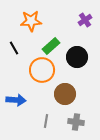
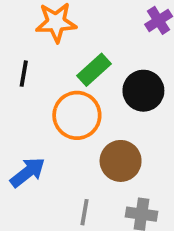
black line: (14, 48) -> (24, 74), turned 40
blue arrow: (16, 100) -> (28, 172), turned -42

